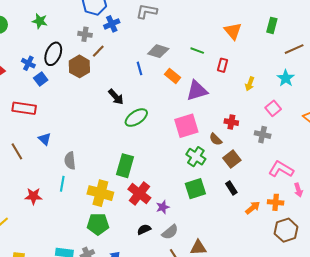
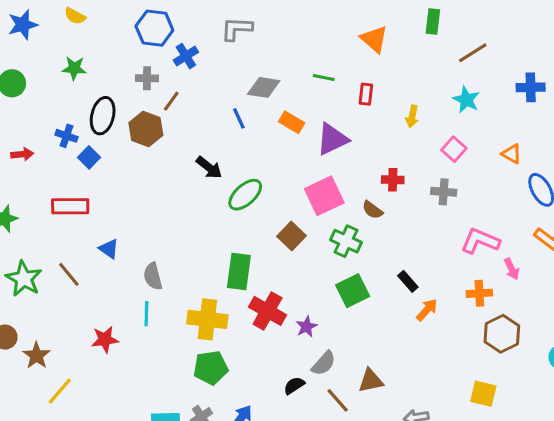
brown square: (232, 159) -> (291, 236), moved
orange arrow: (253, 208) -> (427, 310), moved
black semicircle: (144, 229) -> (294, 386), moved

